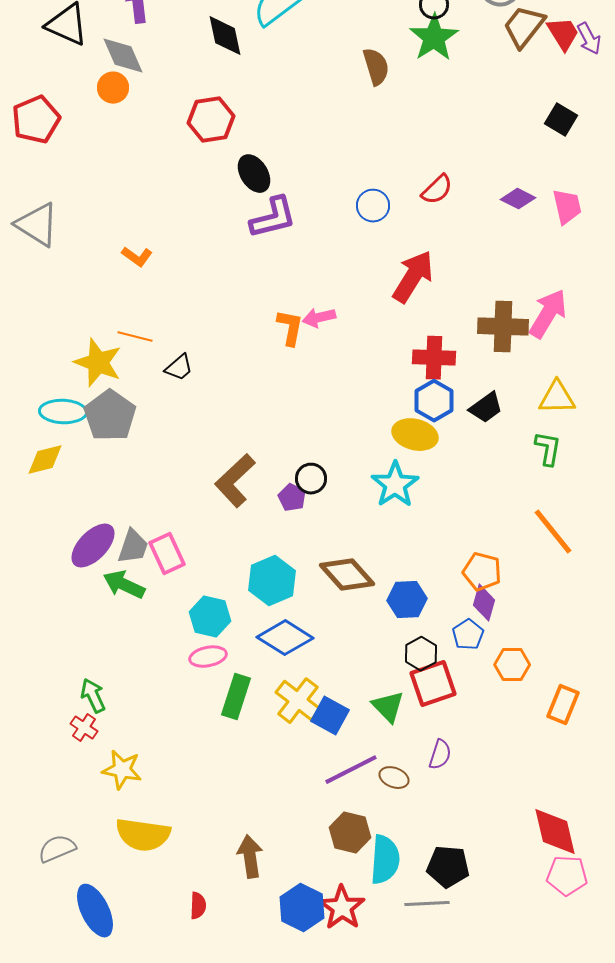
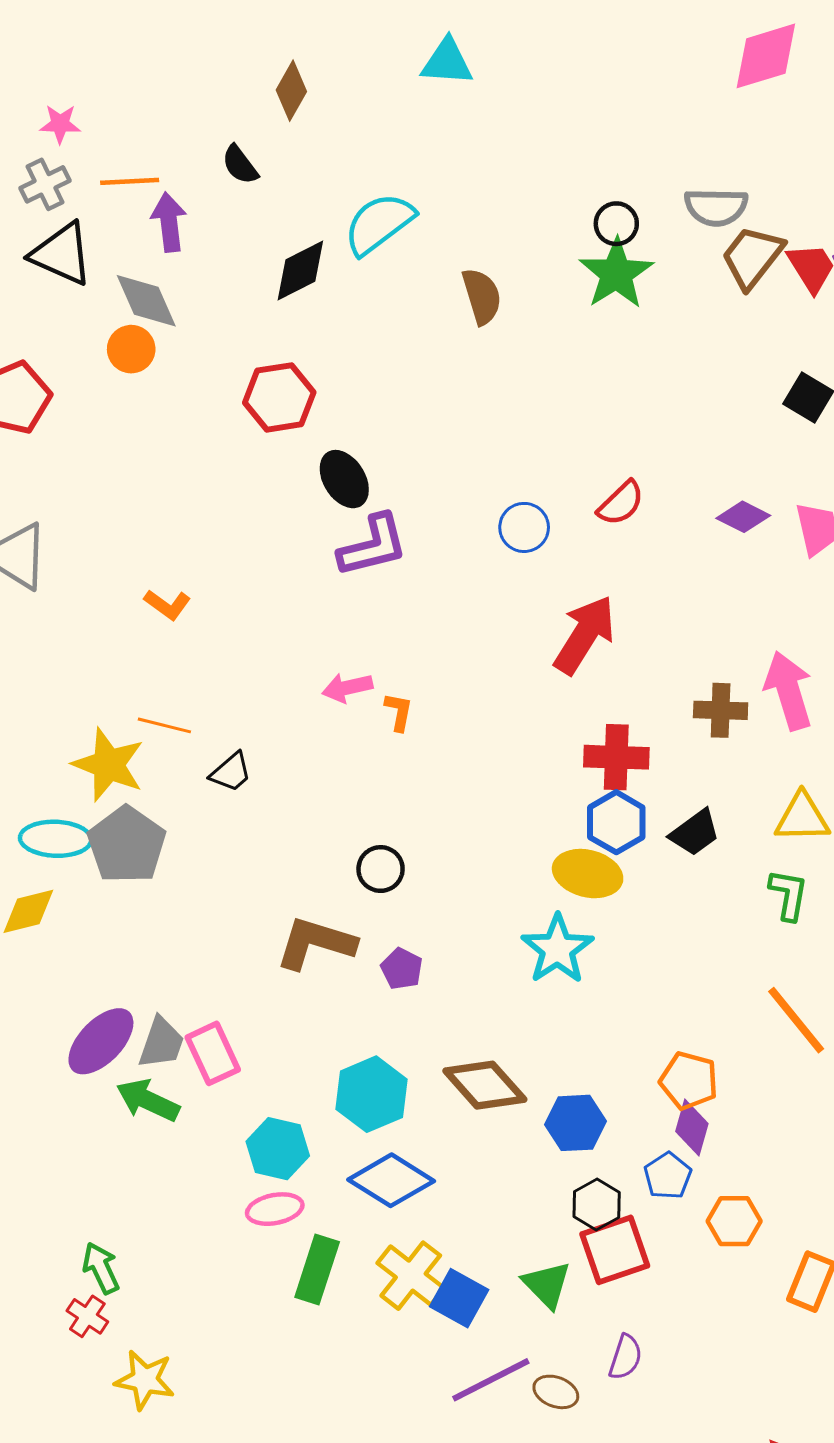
black diamond: (225, 36) -> (300, 271), turned 75
brown semicircle: (376, 67) -> (482, 296), moved
pink arrow: (548, 314) -> (789, 691), turned -48
pink arrow: (319, 318) -> (347, 688), moved
brown cross: (503, 327) -> (721, 710), size x0.7
orange L-shape: (290, 328) -> (399, 712), size x0.7
black circle: (311, 479) -> (381, 869), moved
brown L-shape: (235, 481) -> (316, 943), turned 60

